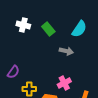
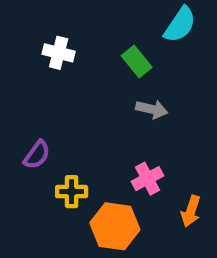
green rectangle: (48, 29) -> (137, 61), moved
cyan semicircle: (79, 29) -> (180, 25), moved

